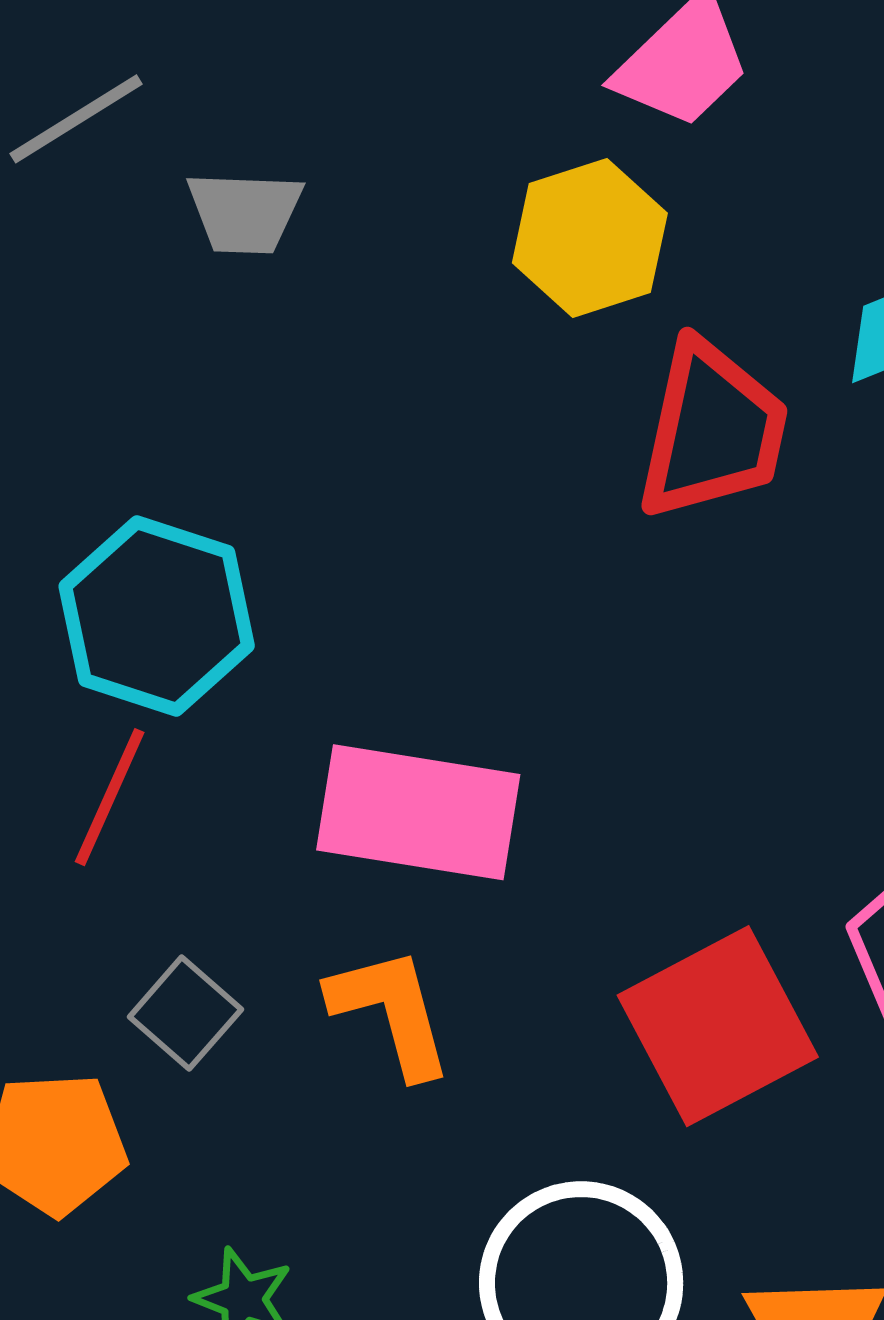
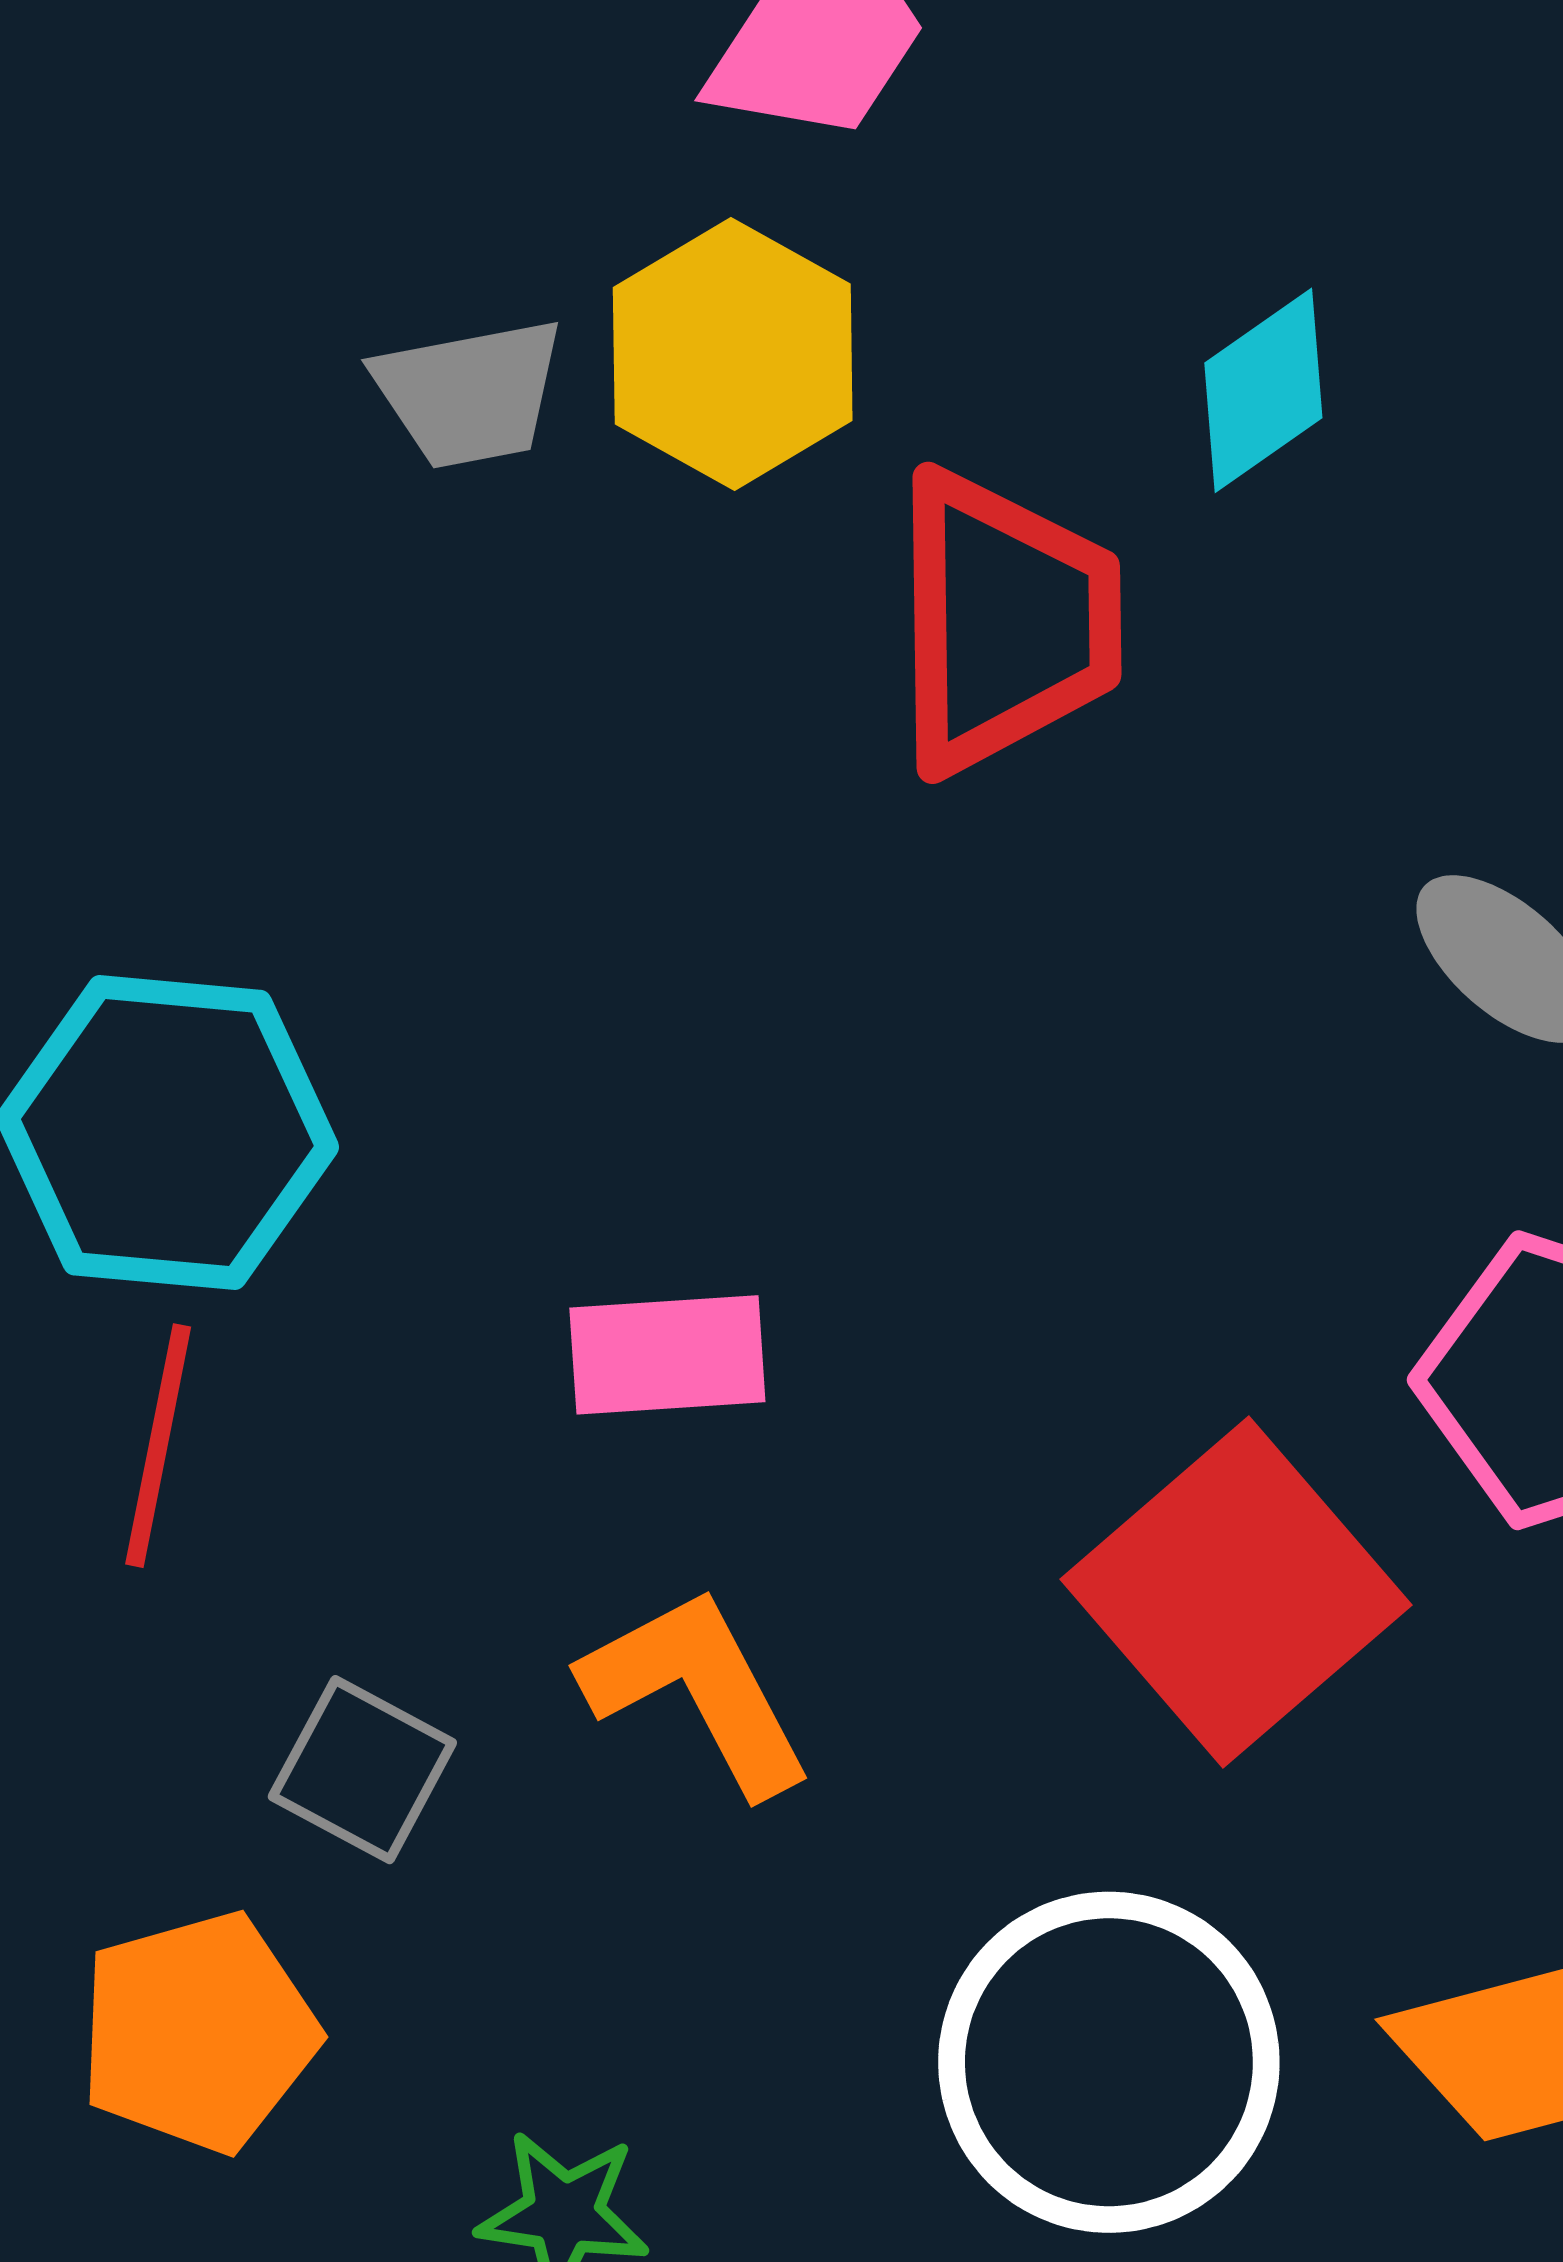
gray trapezoid: (245, 212) -> (469, 393), moved
pink rectangle: (418, 812) -> (667, 1355), size x0.6

